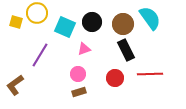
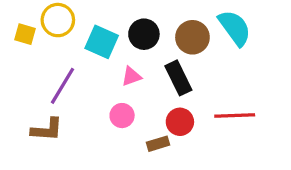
black rectangle: (126, 50) -> (178, 78), moved
brown L-shape: (15, 85) -> (47, 130), moved, turned -140
brown rectangle: (79, 92) -> (158, 144), moved

